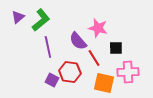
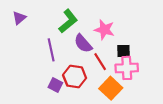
green L-shape: (41, 20) -> (68, 21), moved
pink cross: (128, 72) -> (127, 68), moved
orange square: (104, 83) -> (111, 88), turned 30

